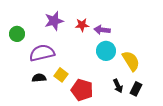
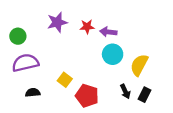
purple semicircle: (42, 53) -> (25, 63), moved
yellow semicircle: (131, 61) -> (139, 65), turned -120
black semicircle: (39, 78) -> (33, 93), moved

